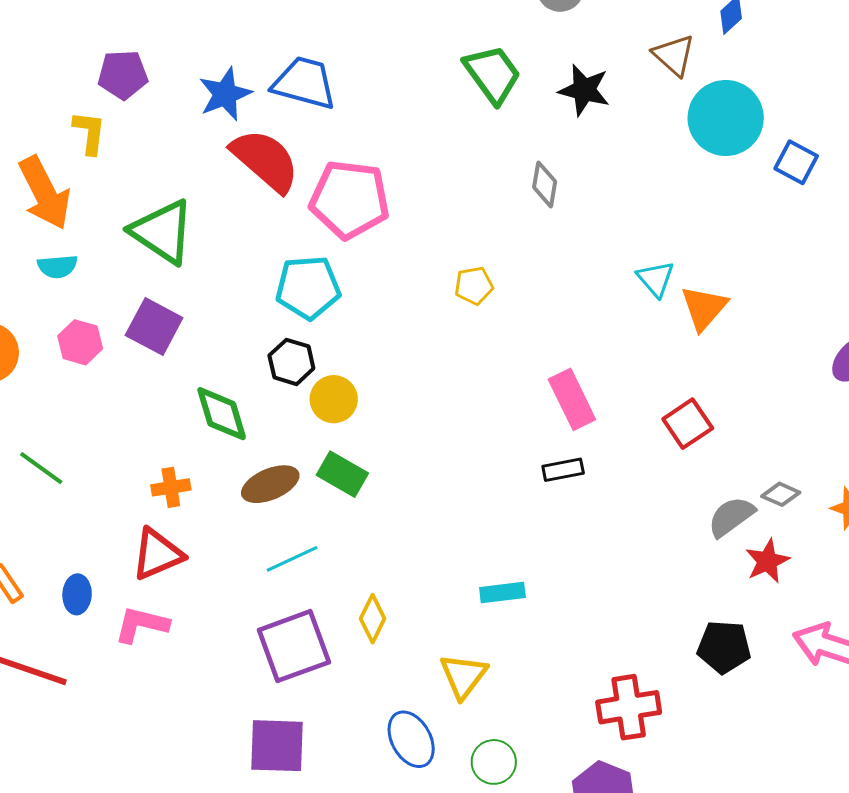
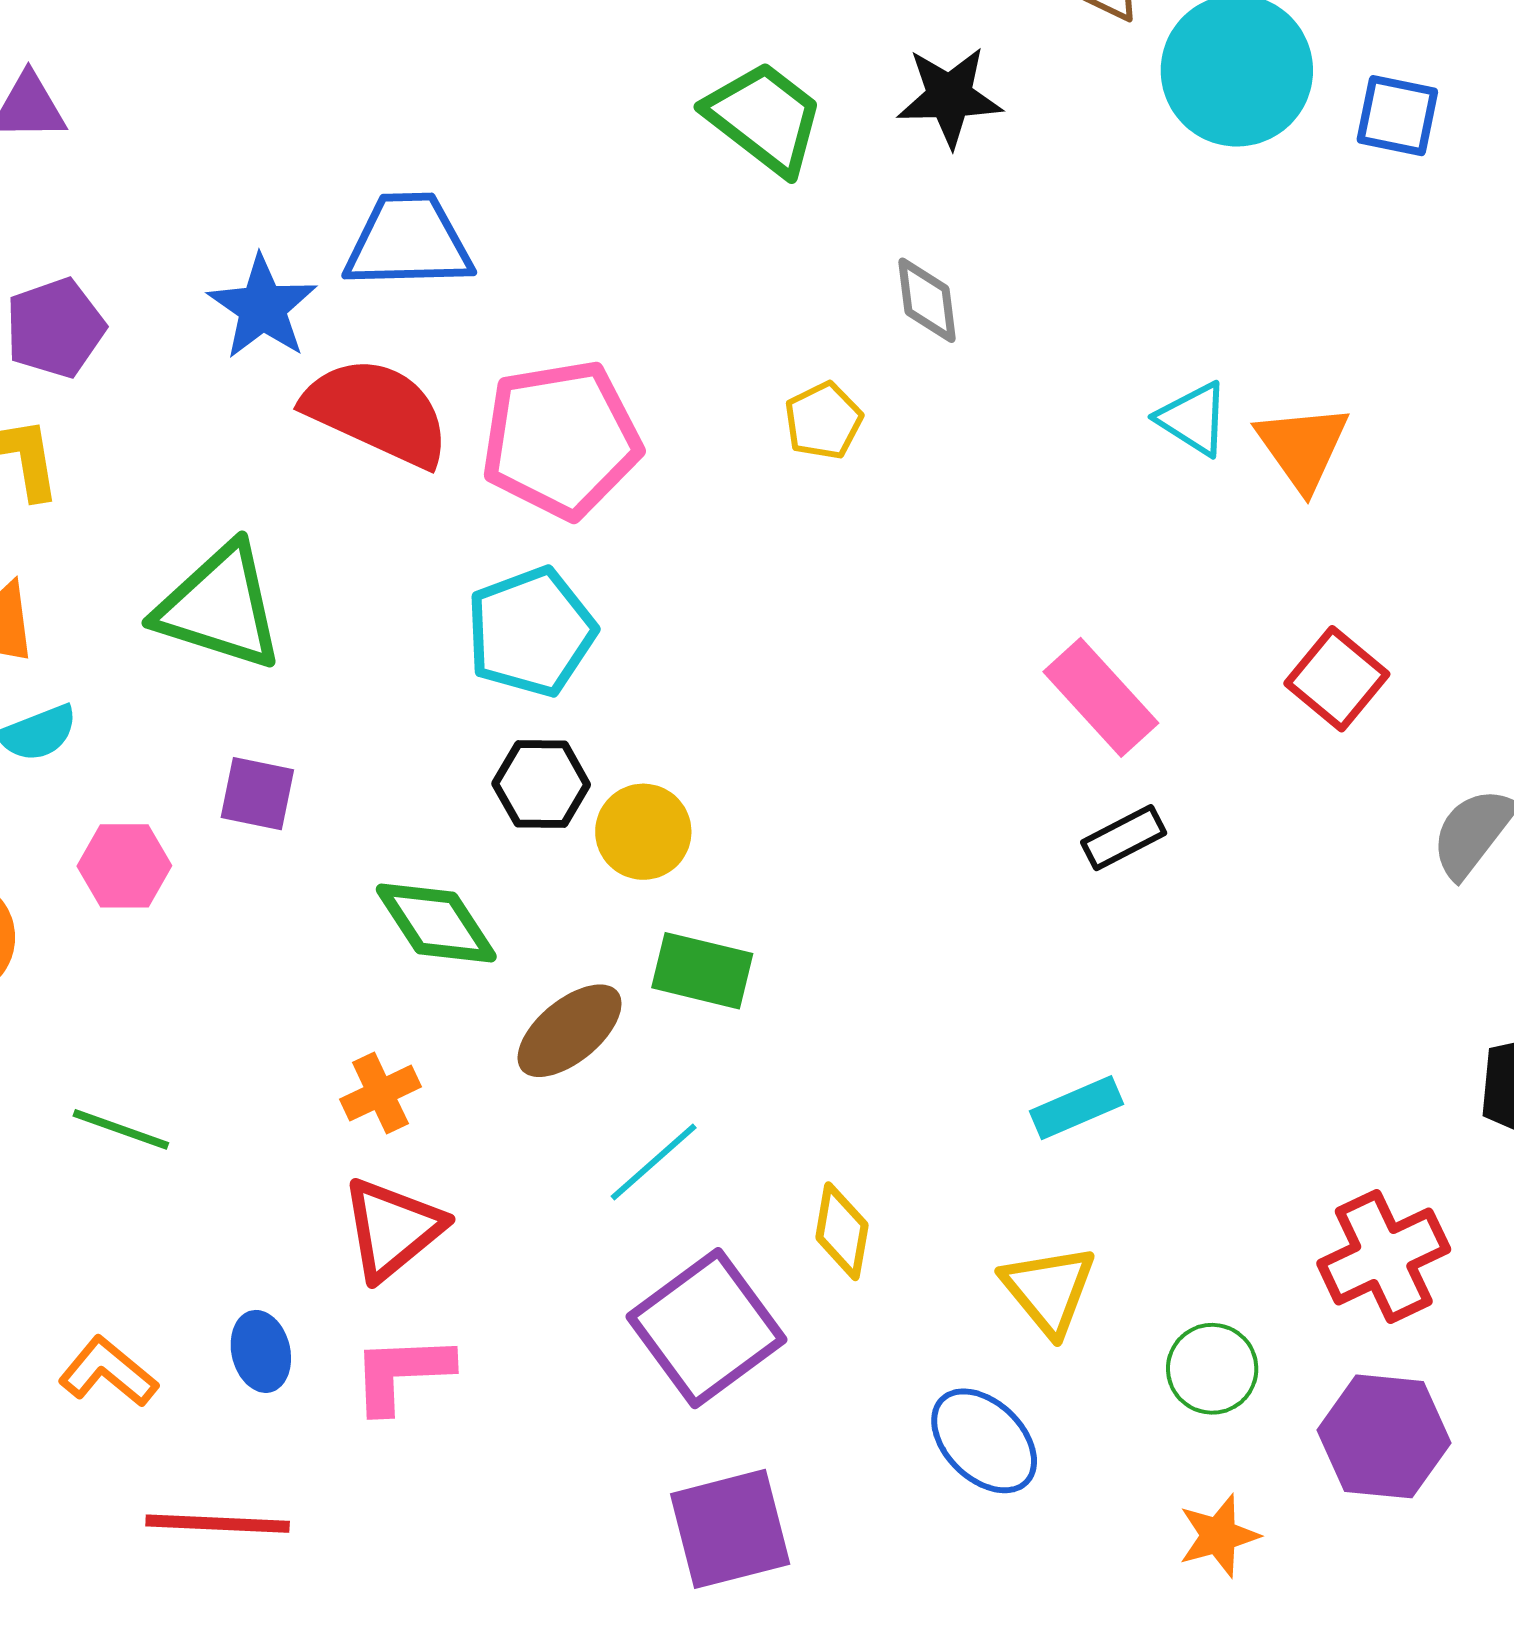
yellow pentagon: (474, 286) -> (823, 421), moved
purple square: (154, 326) -> (257, 794), size x0.7
green circle: (494, 762) -> (1212, 1369), moved

